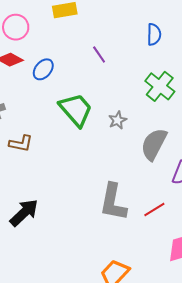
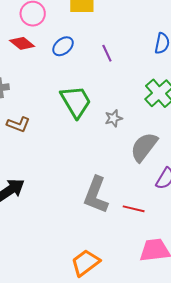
blue ellipse: (43, 69) -> (63, 46), moved
red line: (154, 210) -> (134, 209), turned 35

